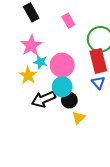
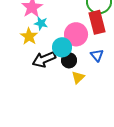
pink circle: (62, 65) -> (76, 34), moved
blue triangle: (98, 83) -> (97, 55), moved

